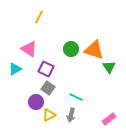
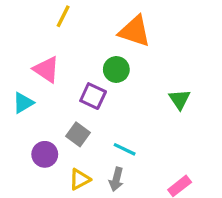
orange triangle: (94, 50) -> (135, 31), moved
purple square: (46, 69) -> (93, 96), moved
purple circle: (36, 102) -> (45, 154), moved

